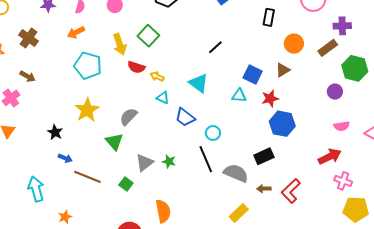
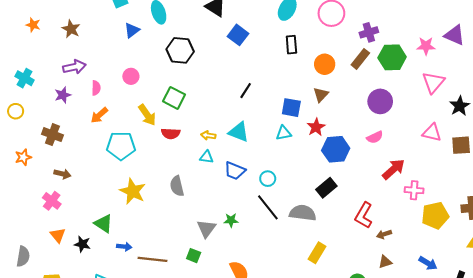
green hexagon: (355, 68) -> (392, 57), moved
yellow arrow: (157, 77) -> (208, 135), moved
purple circle: (335, 92) -> (380, 101), size x1.5
gray semicircle: (128, 117) -> (177, 186), turned -42
pink semicircle: (342, 126) -> (375, 137), moved
black star: (55, 132) -> (82, 244), moved
green triangle: (114, 142) -> (103, 224), moved
brown arrow: (264, 189) -> (384, 234), moved

